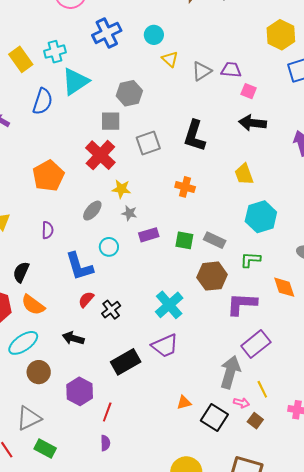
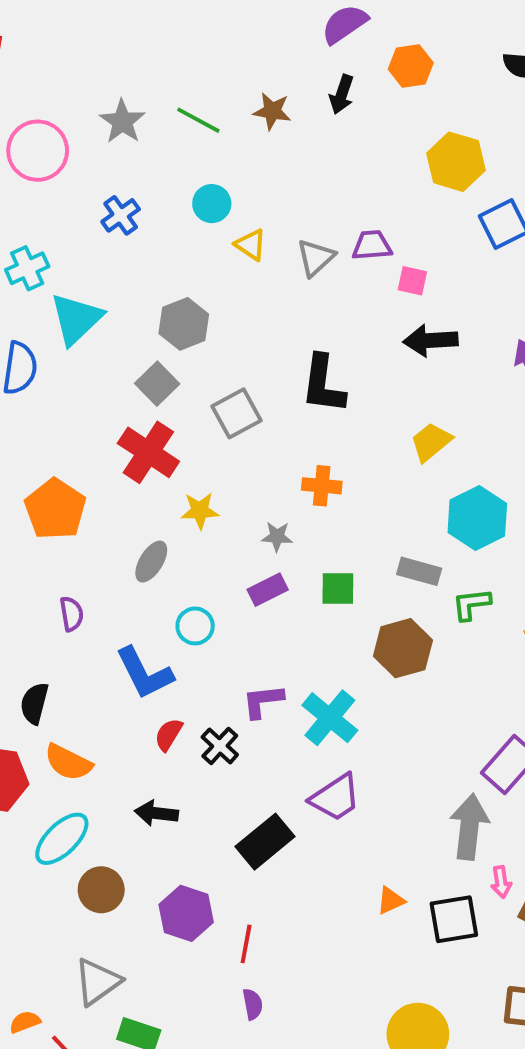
blue cross: (107, 33) -> (121, 215), size x0.7
gray square: (111, 121) -> (157, 384), turned -35
yellow trapezoid: (244, 174) -> (431, 442), turned 80
gray star: (129, 213) -> (277, 537), moved
gray rectangle: (215, 240) -> (419, 571), moved
purple L-shape: (242, 304) -> (263, 701), moved, size x0.7
pink arrow: (241, 403) -> (501, 882), turned 77
black square: (214, 417) -> (454, 919), turned -32

